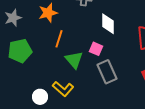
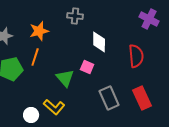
orange line: (59, 39) -> (35, 57), moved
gray rectangle: (107, 72) -> (109, 98), moved

